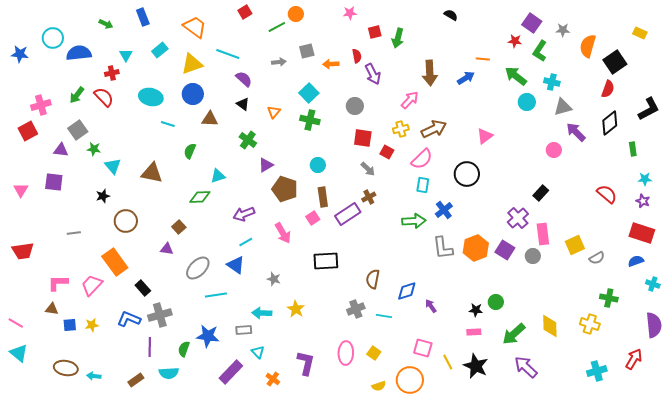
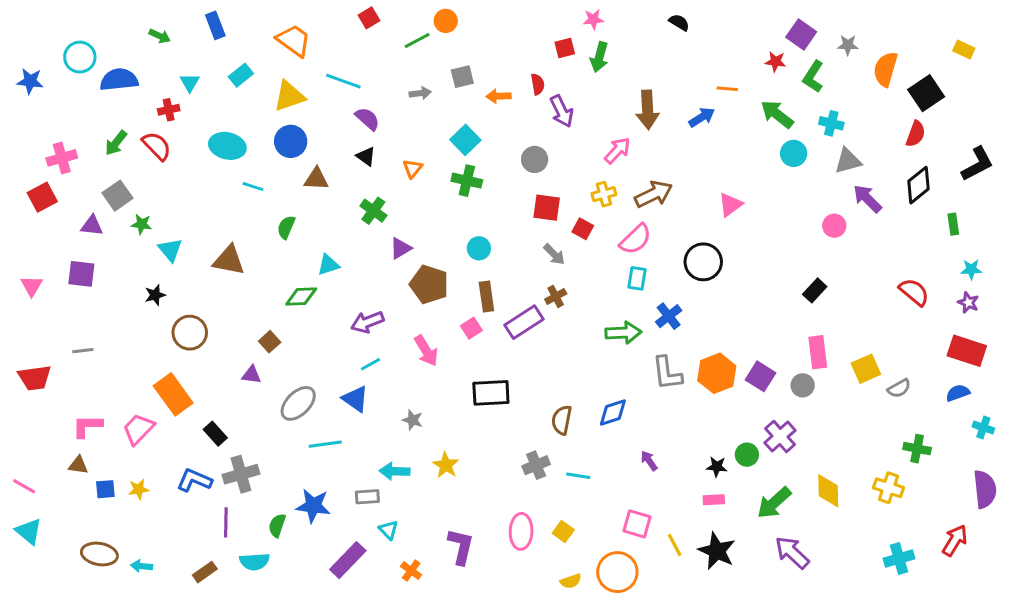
pink star: (350, 13) -> (593, 19), moved
purple cross: (518, 218) -> (780, 437), moved
gray line: (74, 233) -> (83, 351), moved
blue diamond: (407, 291) -> (613, 412), moved

